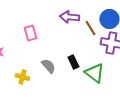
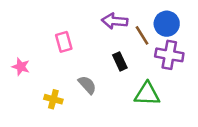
black rectangle: (73, 62) -> (120, 61), moved
green triangle: (94, 73) -> (147, 94), turned -35

